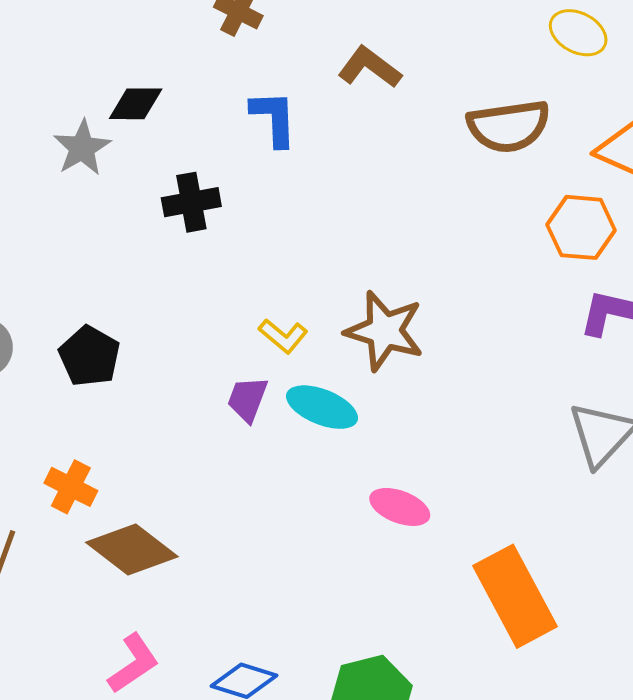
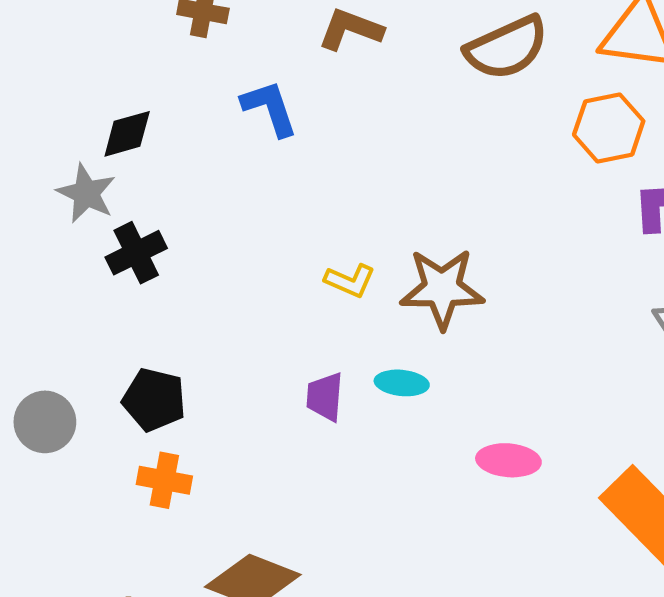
black cross: (191, 202) -> (136, 253), moved
yellow L-shape: (283, 336) -> (350, 281), moved
cyan ellipse: (322, 407) -> (402, 383), size x0.7
orange cross: (71, 487) -> (164, 480), moved

